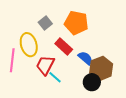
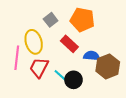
blue semicircle: (85, 58) -> (92, 56), turned -35
red trapezoid: (45, 65) -> (39, 68), moved
black circle: (92, 82) -> (73, 80), moved

